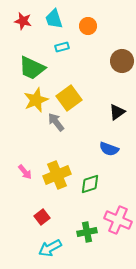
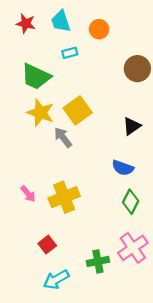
yellow star: (36, 100) -> (40, 113), turned -30
green diamond: (90, 184) -> (131, 202), moved, turned -45
pink cross: (118, 220) -> (133, 248), turned 32

